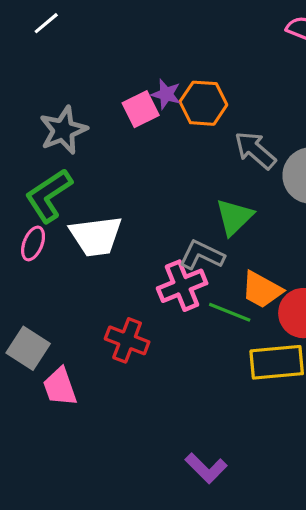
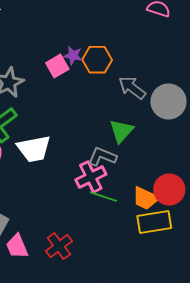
orange trapezoid: (262, 290) -> (146, 198), moved
green line: (230, 312) -> (103, 197), moved
red cross: (127, 340) -> (59, 246), moved, turned 36

